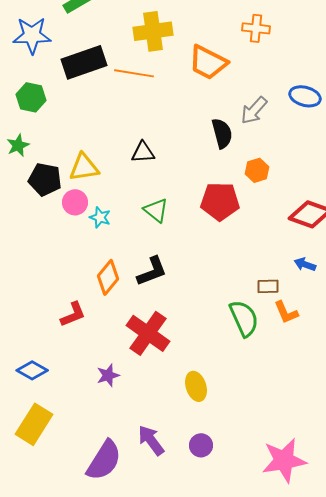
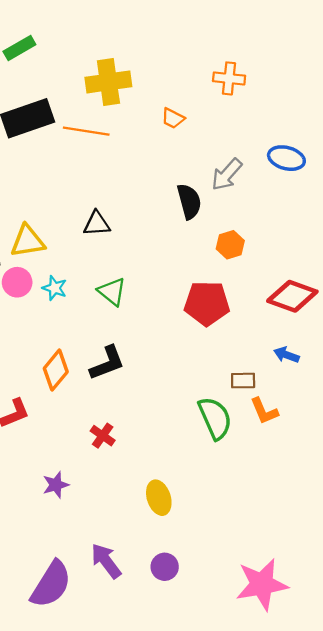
orange trapezoid: (208, 62) -> (173, 118), size x0.5
red pentagon: (220, 201) -> (207, 303), moved
cyan star: (100, 217) -> (55, 288), moved
red cross: (148, 333) -> (103, 436), size x0.5

